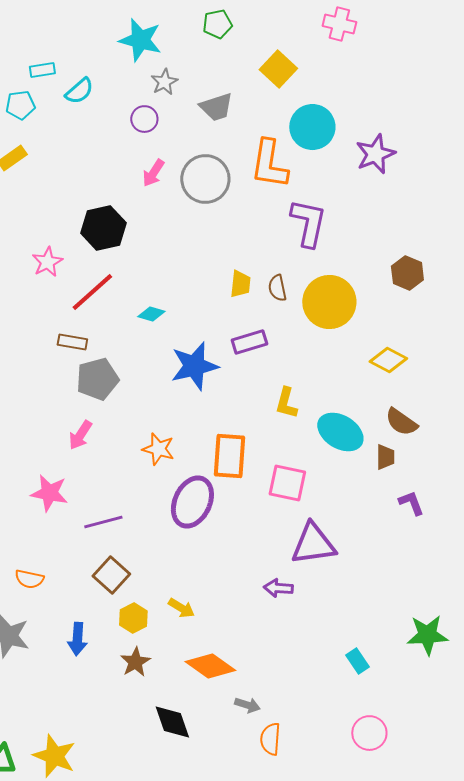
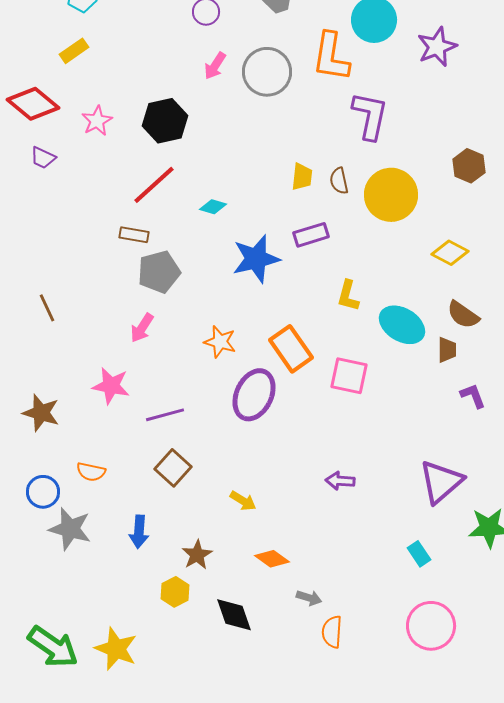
pink star: (47, 262) -> (97, 121), moved
orange rectangle: (229, 456) -> (291, 349), turned -39
purple triangle: (313, 544) -> (441, 482), moved, turned -33
yellow hexagon: (133, 618) -> (175, 592), moved
orange diamond: (210, 666) -> (272, 559), size x0.7
pink circle: (369, 733) -> (431, 626), size x1.4

